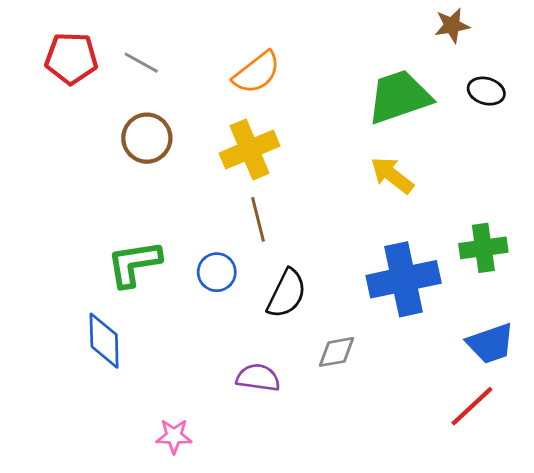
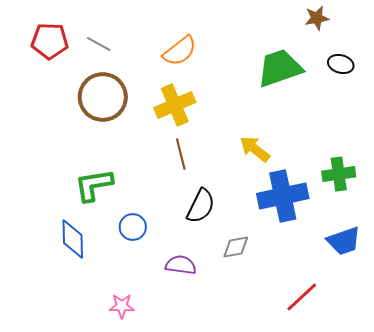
brown circle: (147, 138) -> (103, 97), size x1.4
yellow arrow: (392, 175) -> (255, 149), moved
blue circle: (217, 272) -> (133, 227), moved
red line: (472, 406) -> (302, 297), moved

